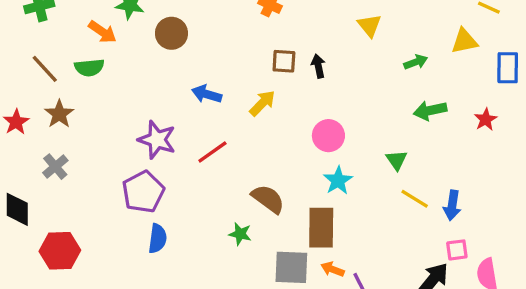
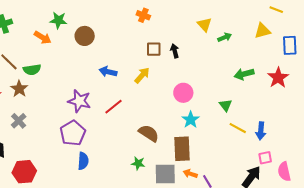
green arrow: (416, 62) -> (225, 37), moved
green semicircle: (89, 68) -> (32, 70), moved
red star: (486, 119) -> (278, 78), size x1.5
green star: (240, 234) -> (138, 163), moved

